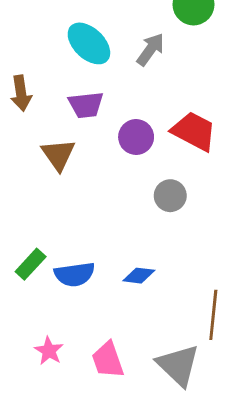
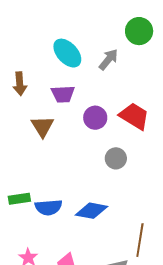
green rectangle: (31, 264) -> (19, 199), turned 35
blue diamond: (139, 276) -> (92, 211), size x1.5

